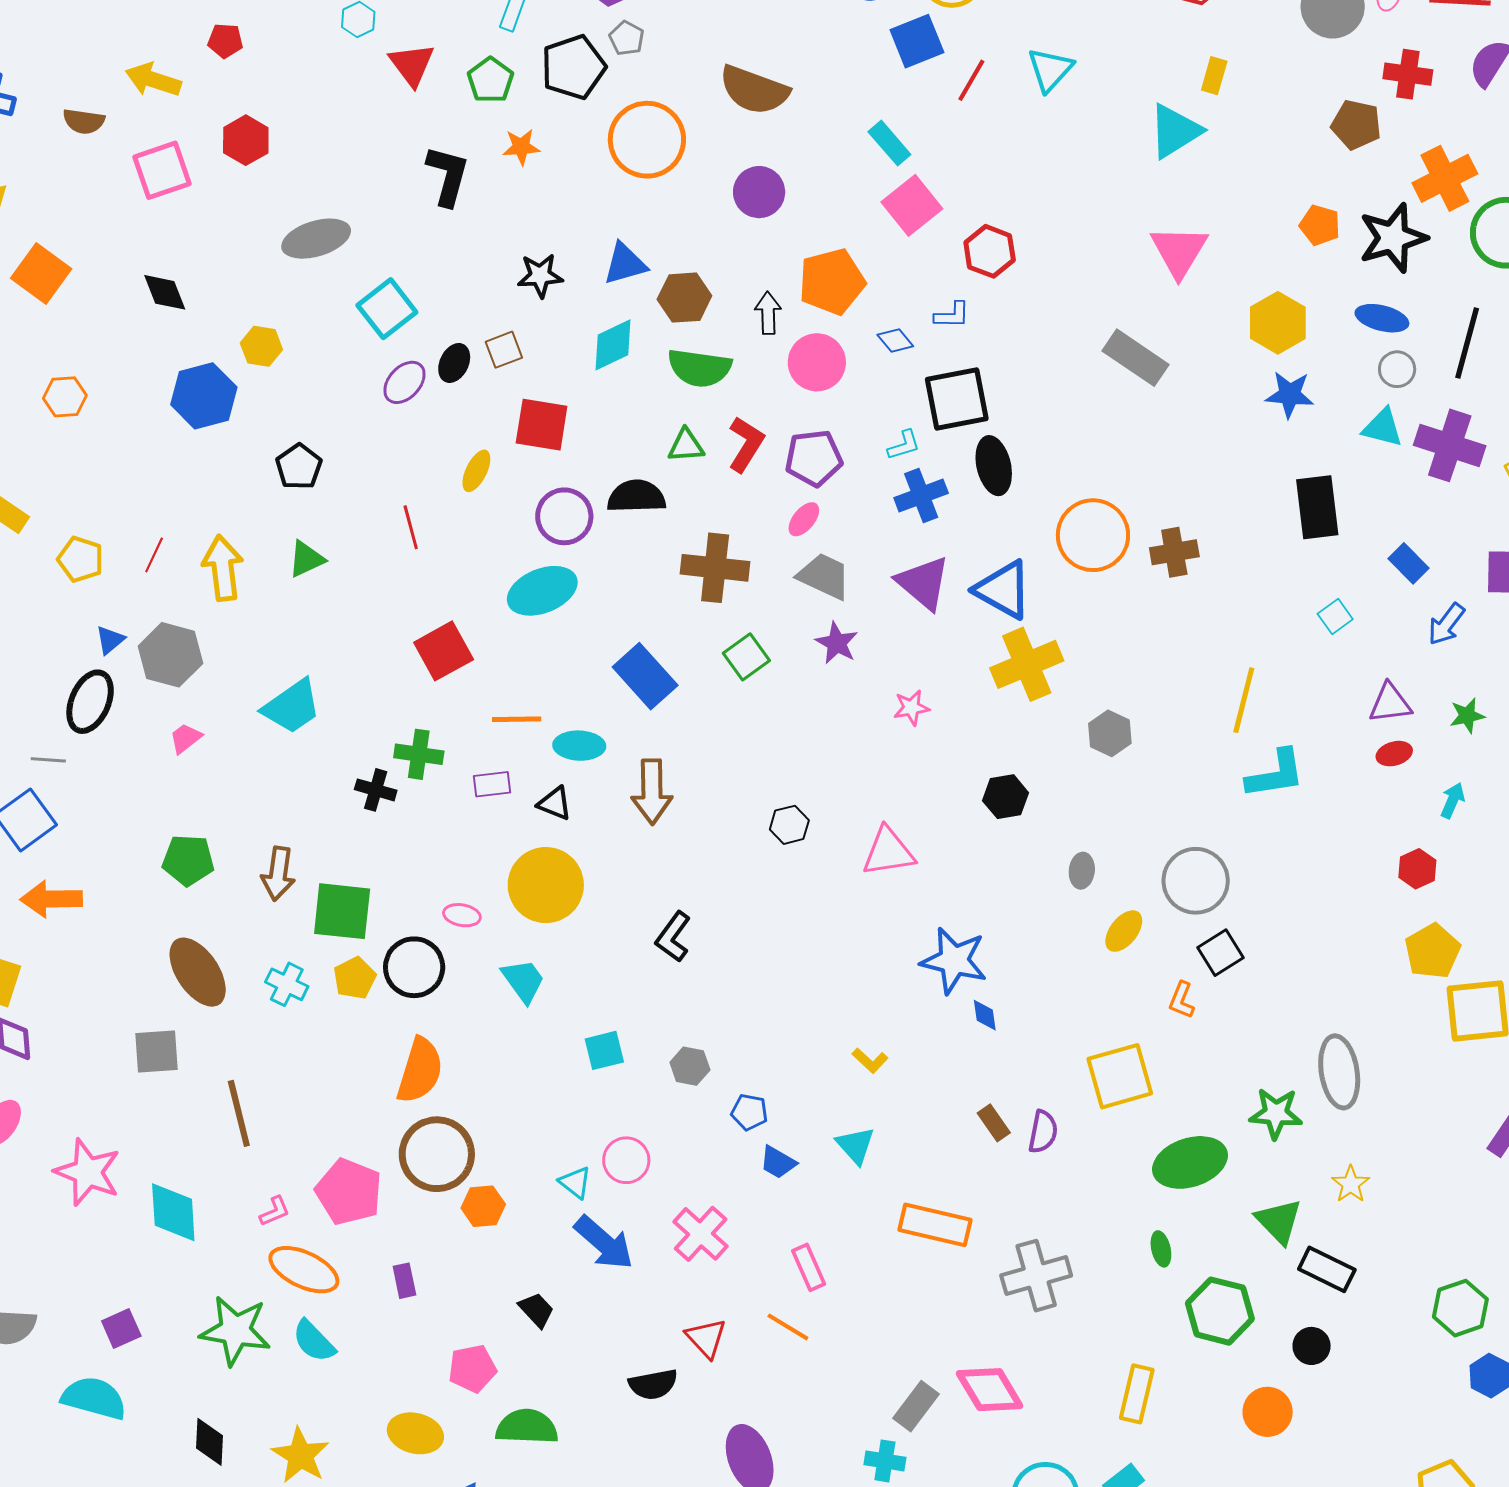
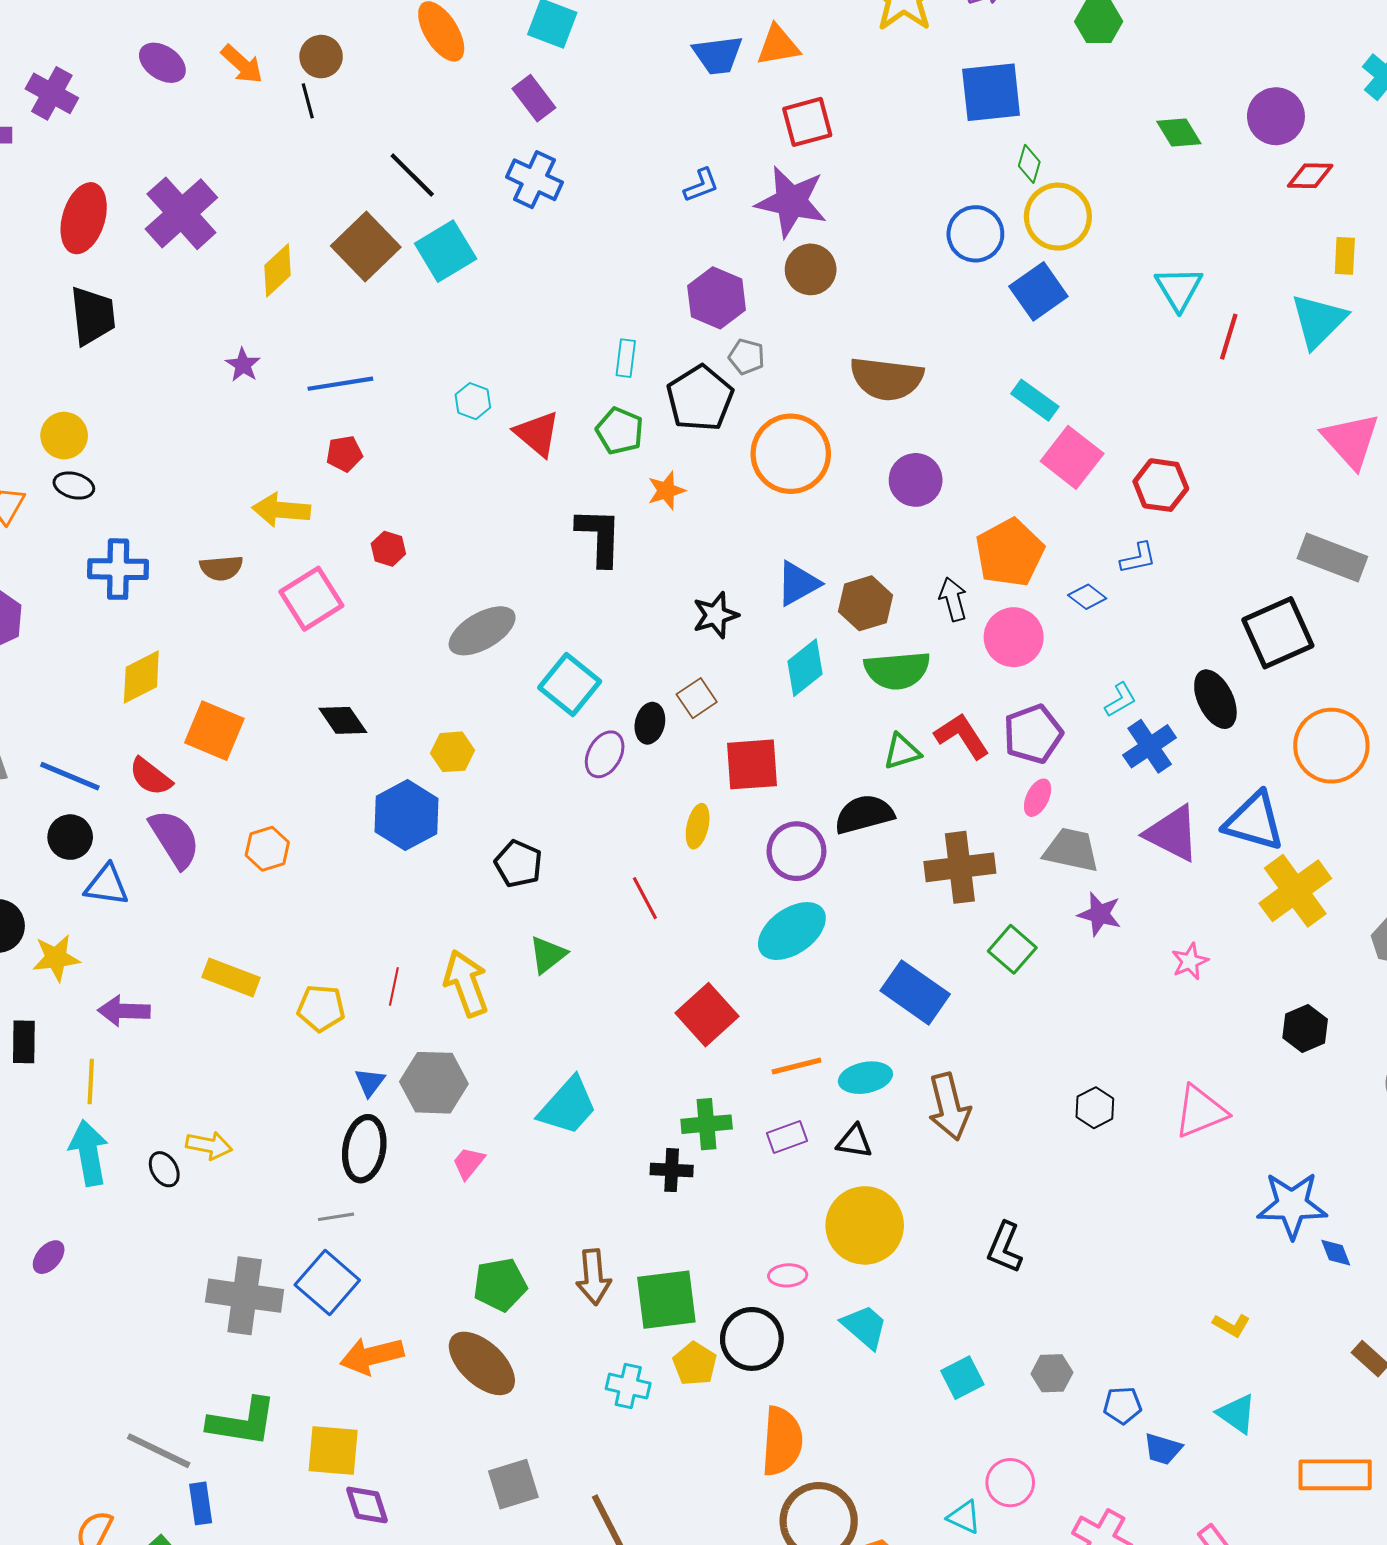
red line: (971, 80) -> (1229, 337), moved
red hexagon: (246, 140) -> (388, 549), size x0.7
black square: (957, 399) -> (1278, 633), moved
red L-shape: (746, 444) -> (962, 736), turned -52
brown ellipse: (198, 972) -> (482, 1363), moved

